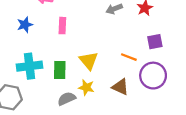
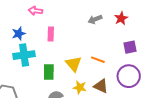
orange line: (129, 57) -> (98, 60), moved
cyan cross: (30, 66) -> (24, 55), moved
yellow star: (86, 87) -> (80, 87), moved

